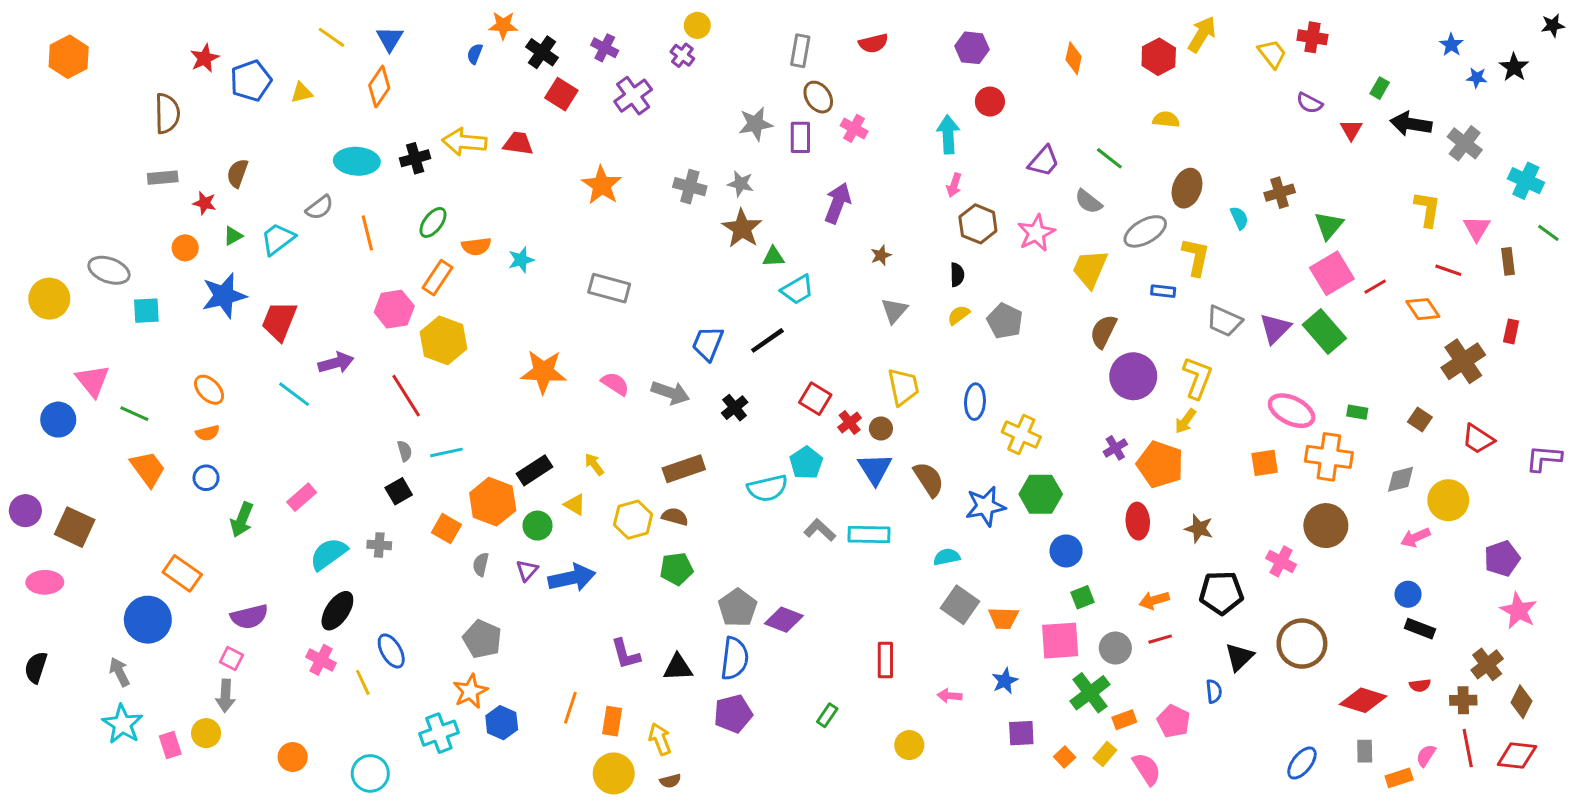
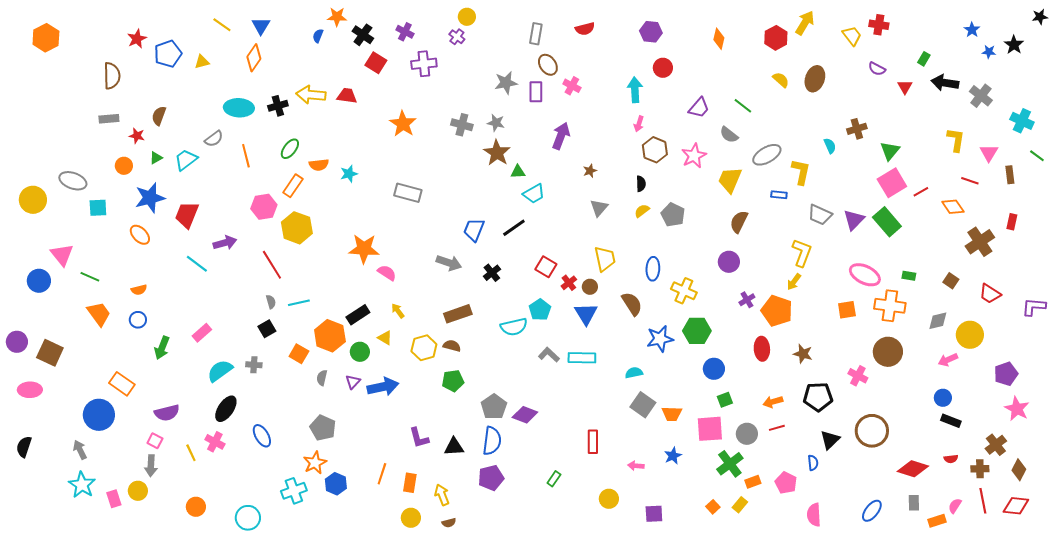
purple cross: (633, 96) -> (424, 64), turned 30
yellow semicircle: (1166, 119) -> (781, 80), turned 36
brown ellipse: (1187, 188) -> (815, 79), moved
purple circle: (1133, 376) -> (729, 262), moved, size x0.7
pink semicircle: (615, 384) -> (387, 273), moved
orange ellipse: (209, 390) -> (140, 235), moved
brown semicircle: (929, 479) -> (632, 304), moved
yellow line: (363, 682) -> (191, 453), moved
purple square: (1021, 733) -> (654, 514), moved
pink semicircle: (1147, 769) -> (814, 515), moved, turned -150
yellow circle: (614, 773) -> (411, 518), size x0.7

